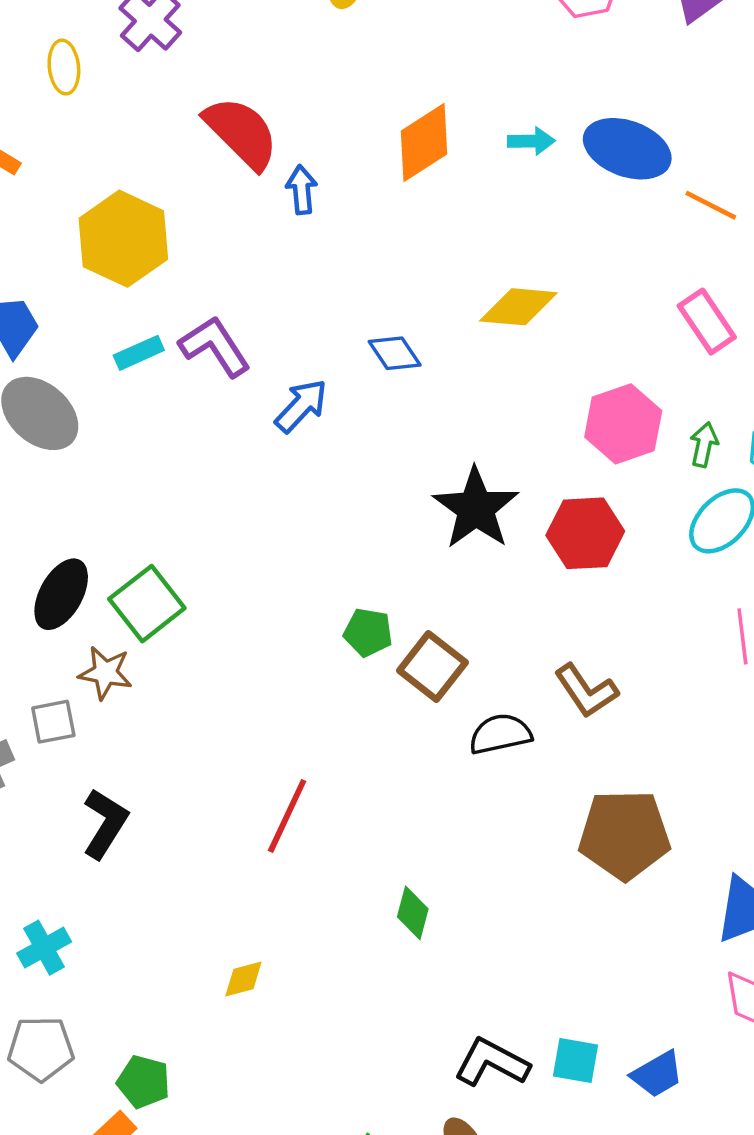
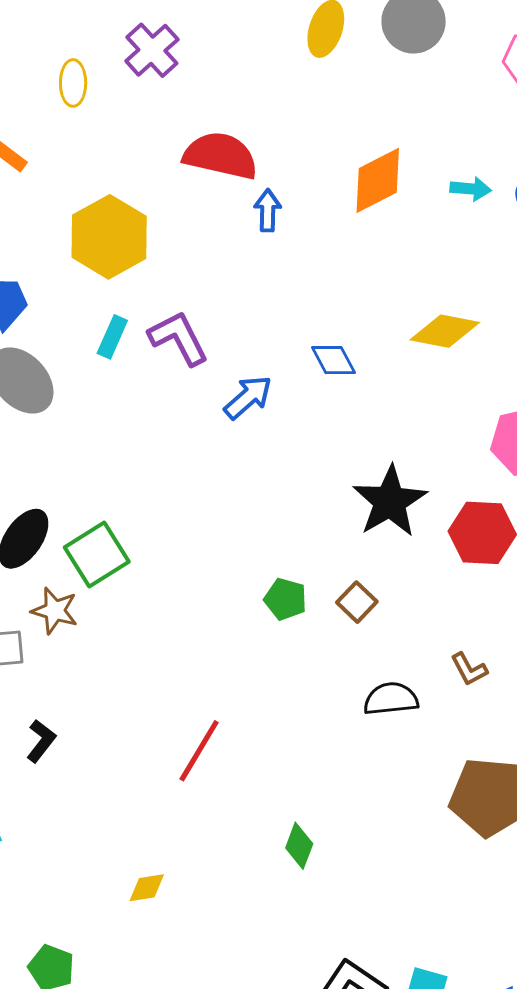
red semicircle: (241, 133) -> (221, 156), turned -38
cyan rectangle: (139, 353) -> (112, 337), turned -48
brown square: (432, 667) -> (357, 602), moved, size x0.7
brown L-shape: (586, 691) -> (469, 669), size x0.7
black L-shape: (105, 824) -> (41, 741), size x0.7

